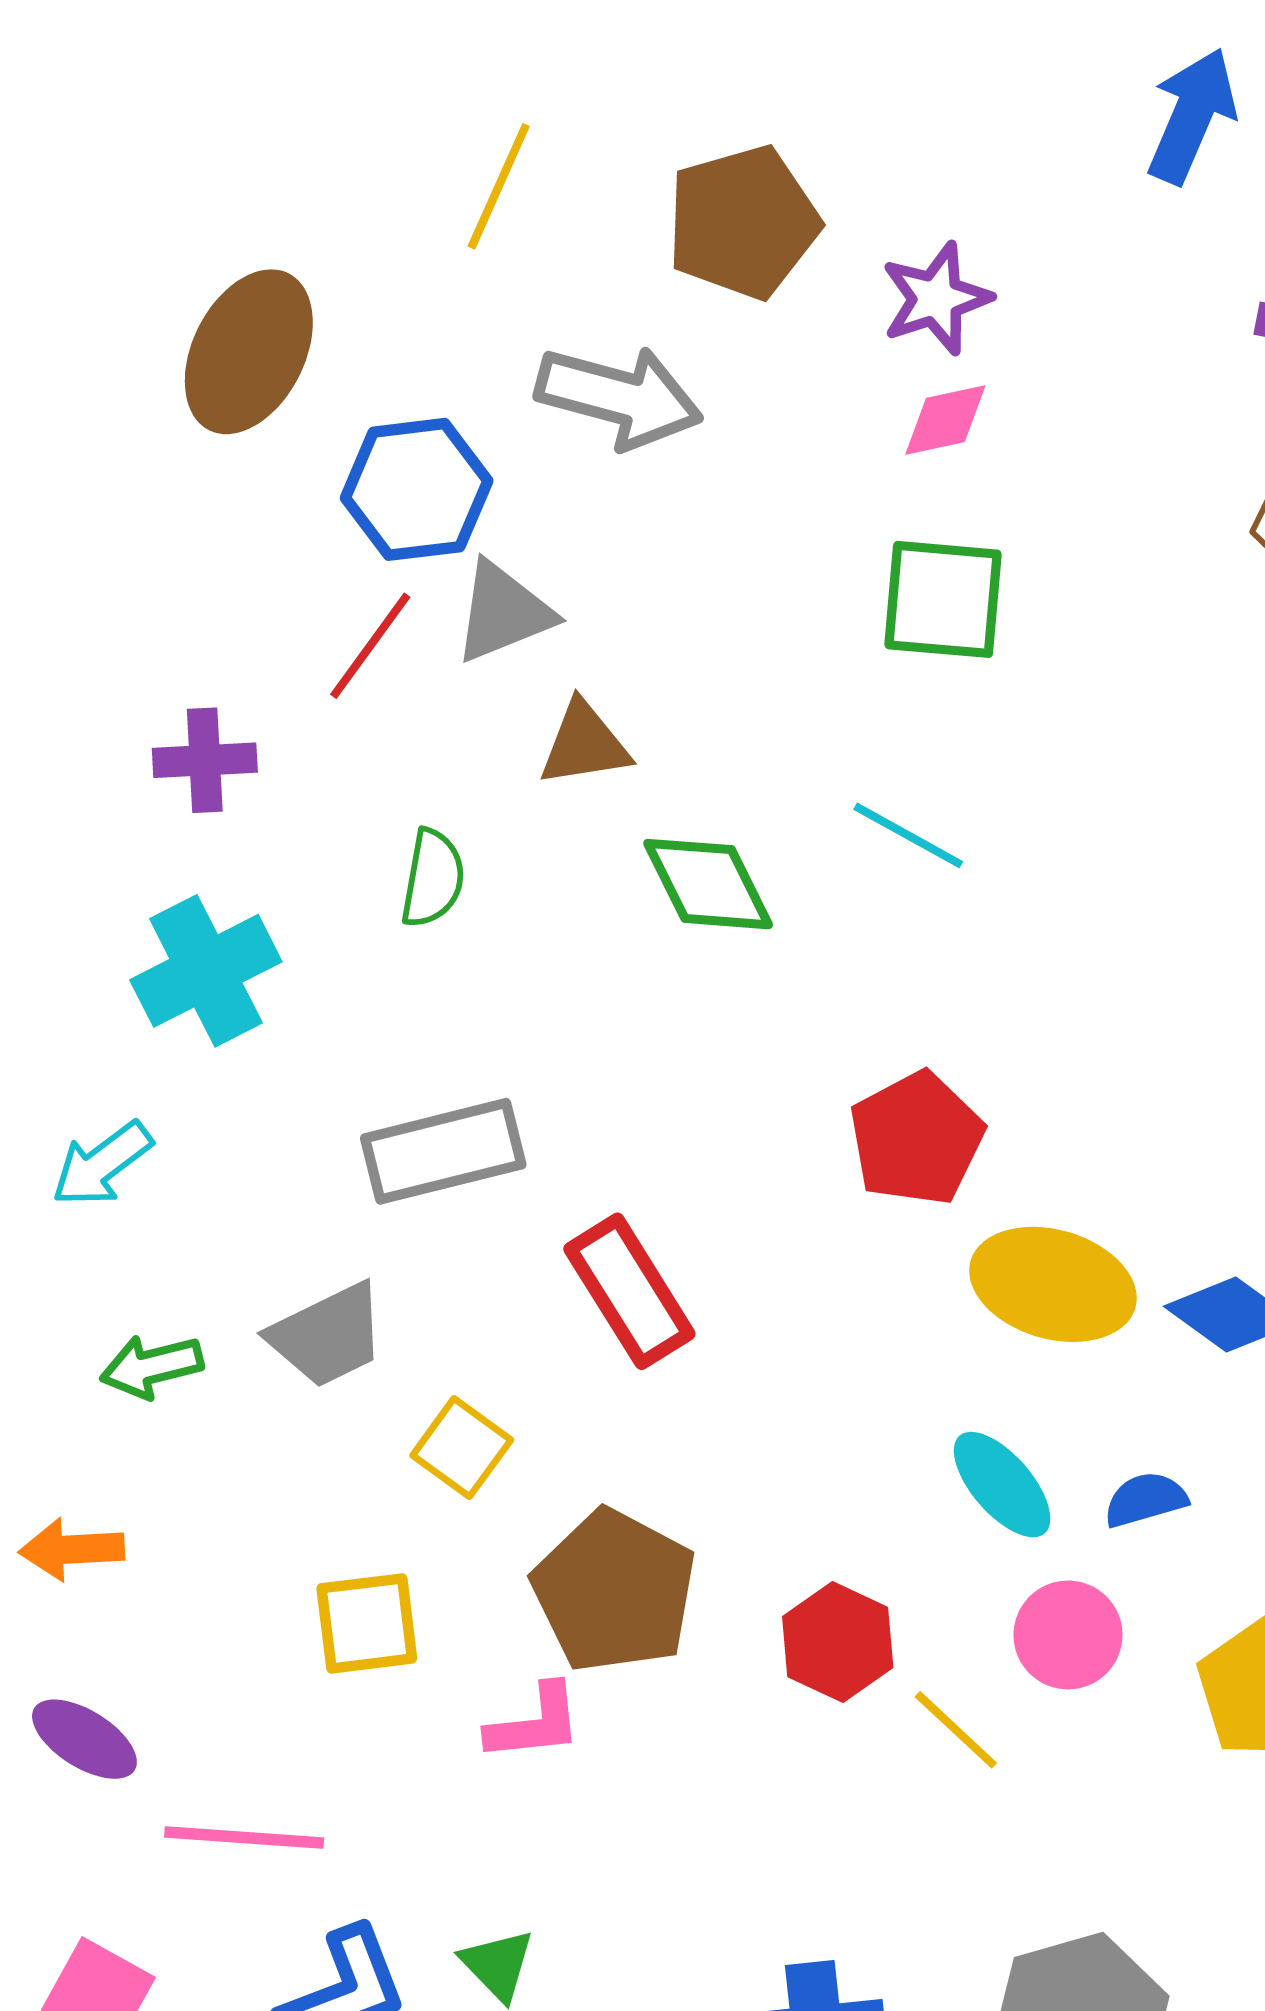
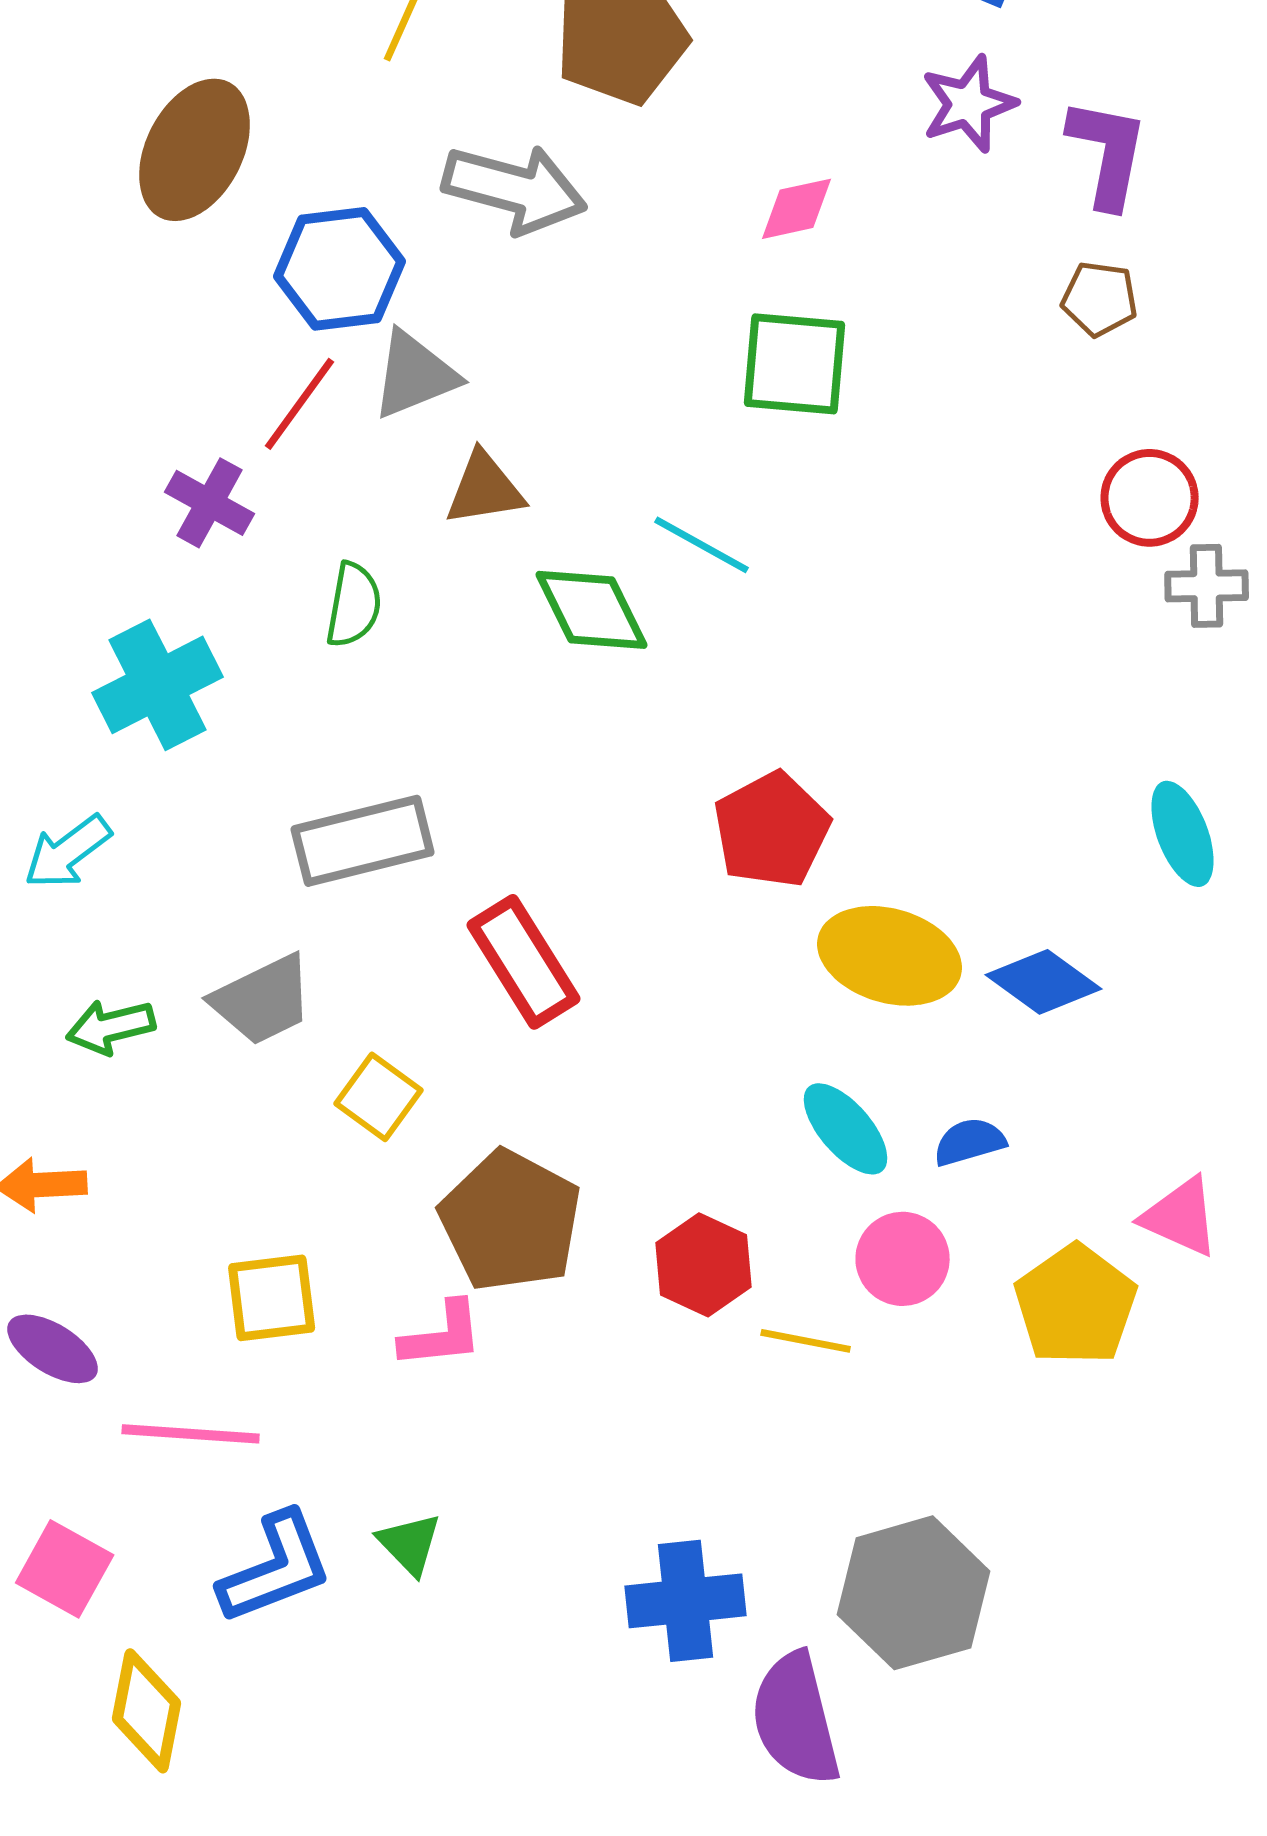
purple star: (936, 299) -> (969, 104), moved
purple cross: (205, 760) -> (210, 503), moved, turned 32
cyan line: (908, 835) -> (702, 545), moved
yellow square: (367, 1623) -> (272, 1298), moved
yellow line: (956, 1730) -> (806, 1341), turned -32

